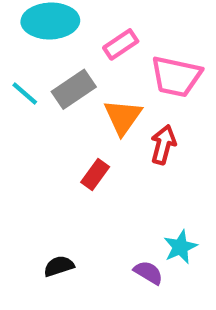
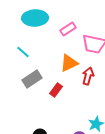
gray rectangle: (74, 89) -> (32, 79), moved
orange triangle: (123, 117) -> (69, 63), turned 30

